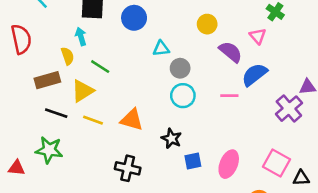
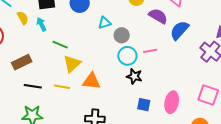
yellow semicircle: (68, 56) -> (23, 18), moved
yellow triangle: (83, 91) -> (72, 64), moved
pink line: (229, 96) -> (150, 51), moved
black star: (171, 139) -> (134, 76), moved
blue square: (193, 161) -> (144, 105), turned 32

